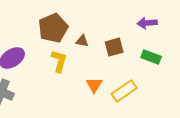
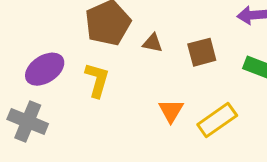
yellow L-shape: (59, 61) -> (97, 80), moved

